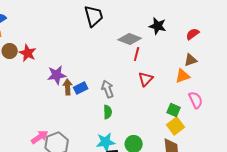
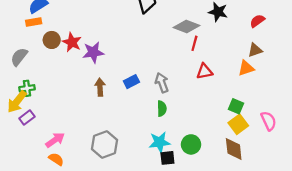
purple star: (57, 75) -> (93, 52), moved
red triangle: (146, 79) -> (204, 71), turned 35
brown arrow: (68, 87) -> (100, 87), moved
pink semicircle: (196, 100) -> (269, 121), moved
pink arrow: (40, 137) -> (55, 140), moved

